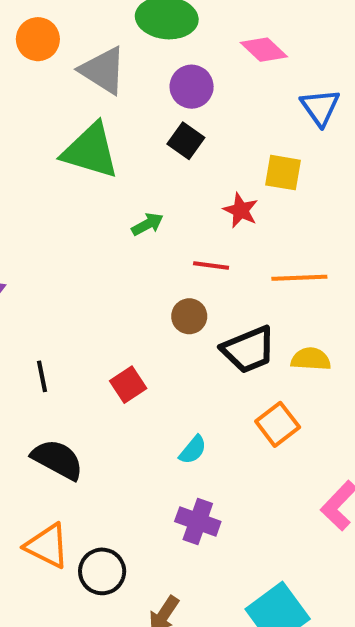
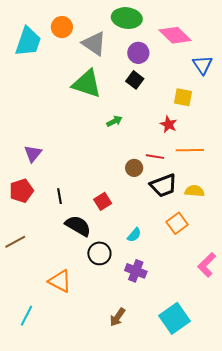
pink diamond: (264, 50) -> (175, 35), size x1.4
red star: (241, 210) -> (168, 124), moved
red line: (211, 265) -> (155, 157), moved
black semicircle: (57, 460) -> (78, 226), moved
black circle: (102, 571) -> (99, 253), moved

